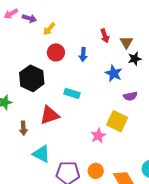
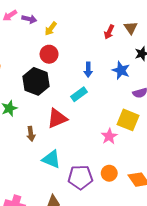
red arrow: (105, 36) -> (109, 32), turned 48
brown triangle: (126, 42) -> (131, 28), moved
red circle: (56, 52) -> (49, 54), moved
blue arrow: (83, 54) -> (88, 70), moved
cyan rectangle: (72, 93) -> (79, 94), turned -49

